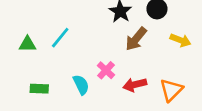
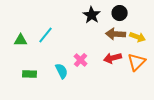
brown arrow: (136, 39) -> (116, 34), moved, turned 54
red arrow: (135, 85) -> (113, 58), moved
orange triangle: (171, 90) -> (137, 62), moved

